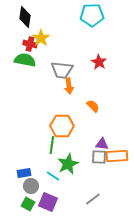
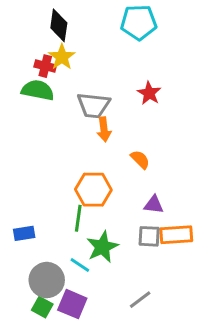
black diamond: (25, 17) -> (59, 25), moved
purple triangle: (102, 144) -> (154, 205), moved
blue rectangle: (24, 173) -> (24, 233), moved
gray circle: (31, 186) -> (47, 280), size x1.5

